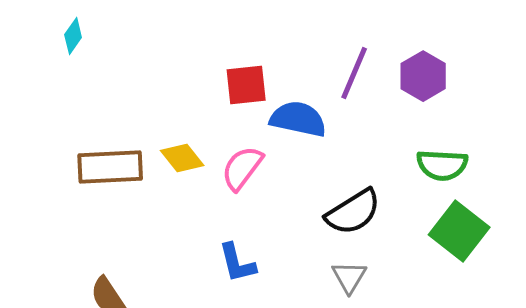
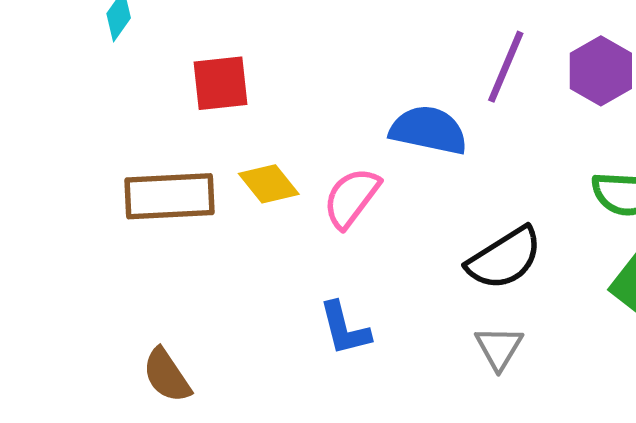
red square: (246, 85) -> (220, 83), moved

